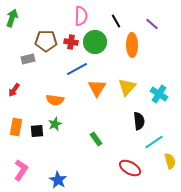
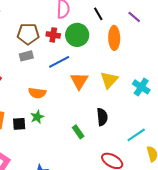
gray rectangle: (28, 59) -> (26, 56), moved
black semicircle: (139, 121) -> (102, 117), moved

